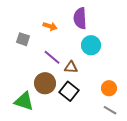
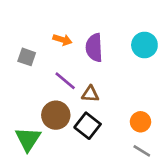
purple semicircle: (80, 18) -> (94, 48), moved
cyan circle: (91, 45) -> (144, 45), moved
green triangle: (24, 101) -> (28, 139), turned 45

